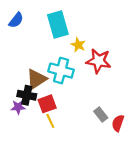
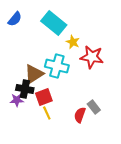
cyan rectangle: (58, 25) -> (54, 23), turned -35
red semicircle: (118, 123) -> (80, 115), moved

